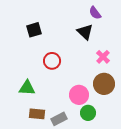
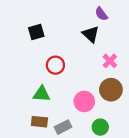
green triangle: (27, 88) -> (42, 94), moved
green circle: (88, 113) -> (100, 127), moved

